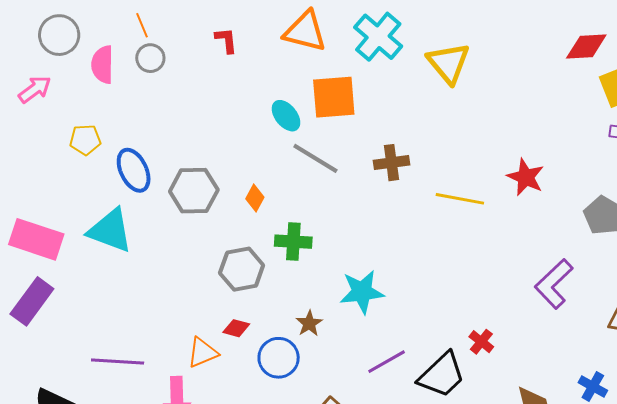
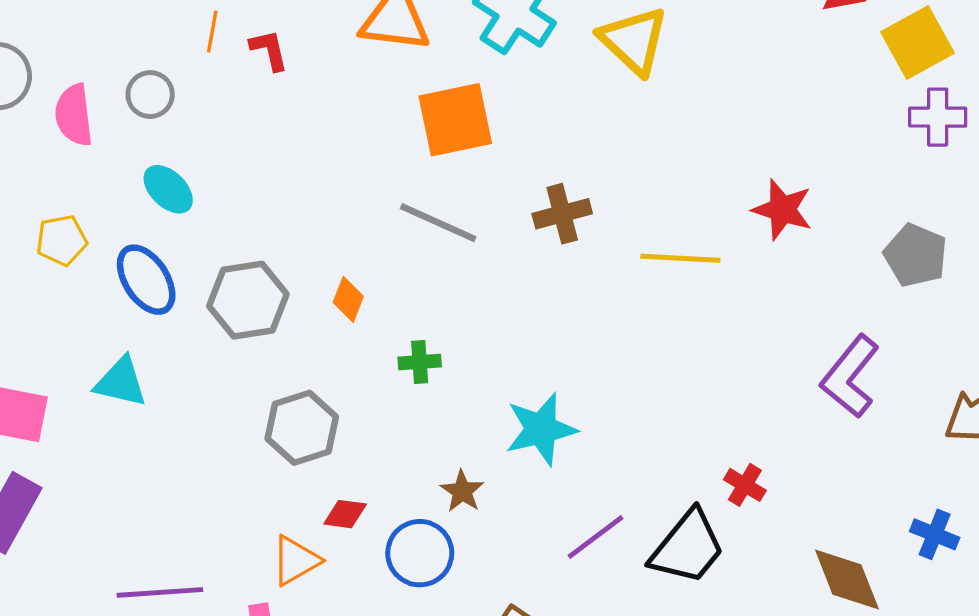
orange line: (142, 25) -> (212, 32), moved, turned 40
cyan ellipse: (286, 116) -> (168, 189), moved
cyan triangle: (110, 231) -> (121, 382), size x0.7
green cross: (293, 242) -> (420, 362), size x0.7
gray hexagon: (242, 269) -> (302, 428), moved

